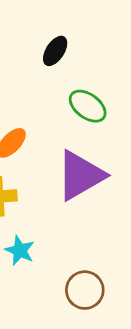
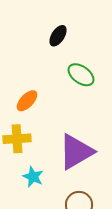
purple triangle: (81, 175) -> (76, 152), moved

